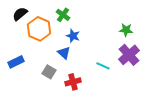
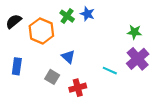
black semicircle: (20, 14) -> (14, 21), moved
blue star: (73, 36) -> (87, 14), moved
blue rectangle: (16, 62) -> (17, 66), turned -56

